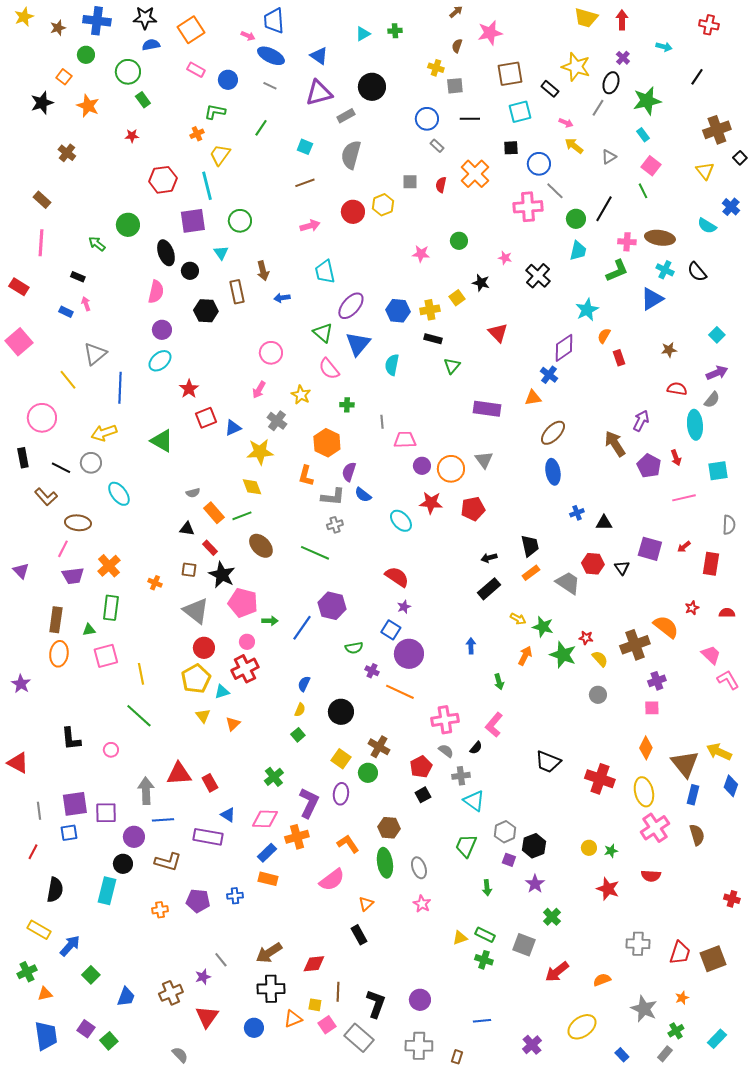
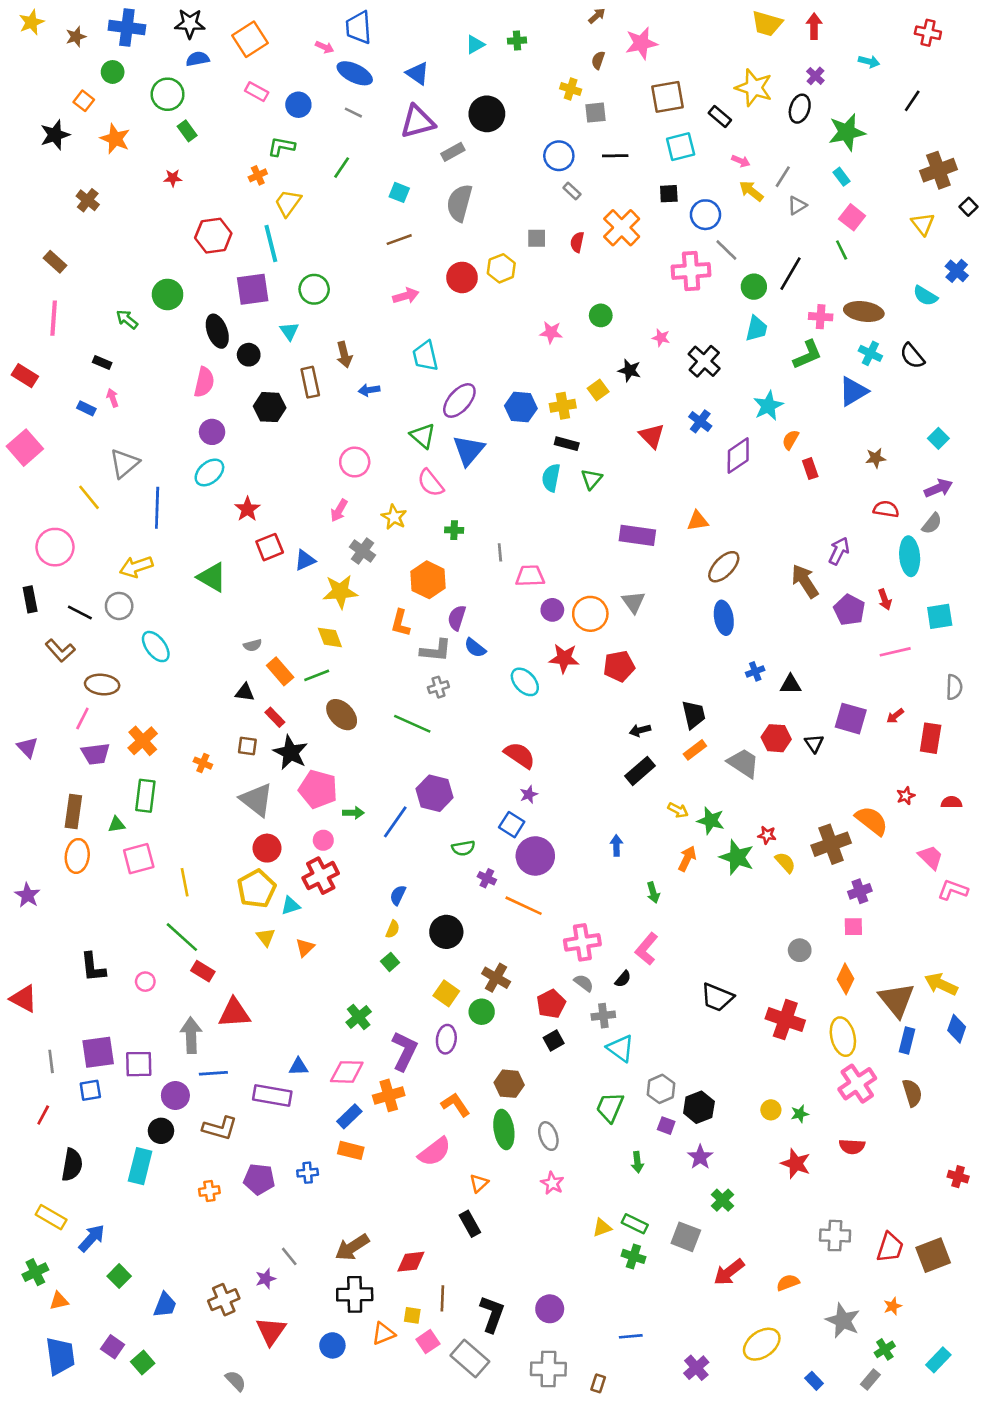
gray line: (598, 108) -> (783, 177), moved
cyan semicircle: (392, 365) -> (551, 478), moved
blue cross: (549, 375) -> (700, 421), moved
pink L-shape: (728, 680) -> (953, 890), turned -40
gray circle: (598, 695) -> (800, 950), moved
red rectangle: (210, 783) -> (203, 971), moved, turned -30
blue triangle: (228, 815) -> (298, 1067), turned -35

